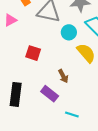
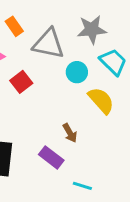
red square: (33, 53) -> (21, 82), moved, turned 35

